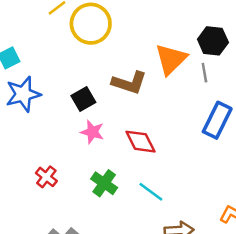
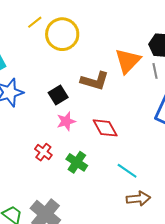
pink star: (92, 132) -> (66, 121), turned -30
red cross: (46, 177) -> (43, 152), moved
cyan line: (151, 192) -> (127, 171), moved

